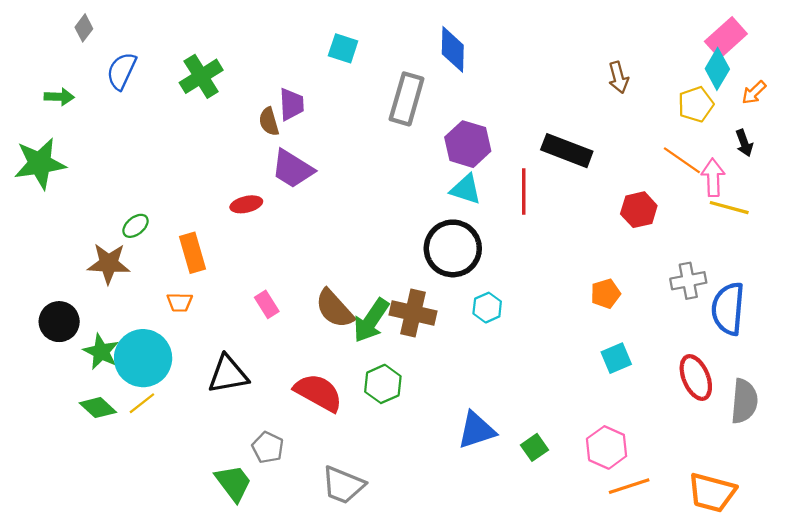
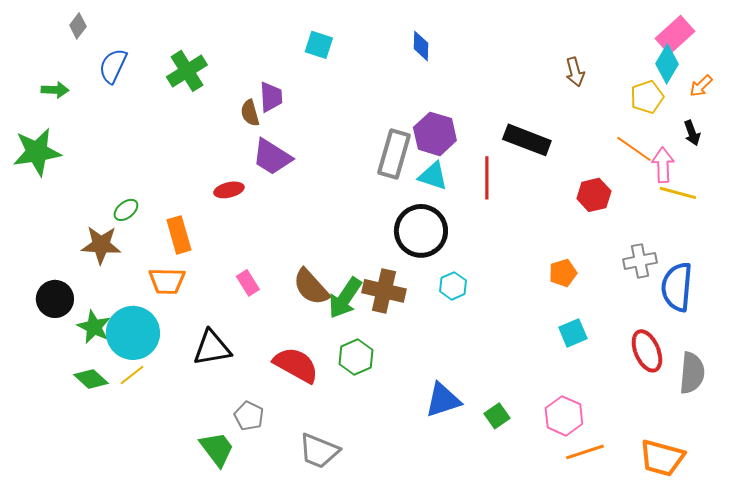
blue diamond: (453, 49) -> (421, 46), size x0.7
gray rectangle: (407, 99) -> (394, 154), moved
orange trapezoid: (180, 302) -> (167, 281), size x1.5

